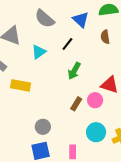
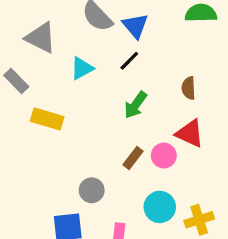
blue triangle: (81, 20) -> (135, 26), moved
brown semicircle: (105, 37) -> (189, 88), moved
gray circle: (43, 127) -> (92, 190), moved

